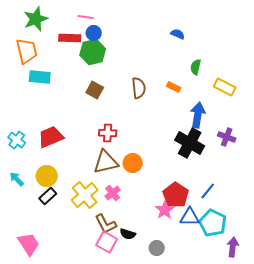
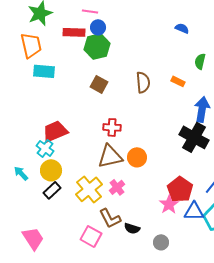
cyan cross: (17, 140) -> (45, 148), moved
pink square: (107, 242) -> (91, 236), moved

